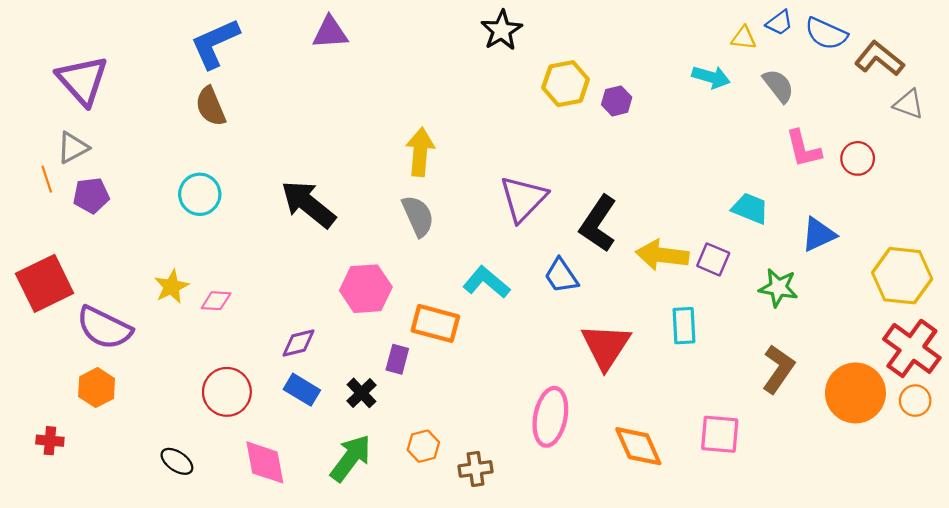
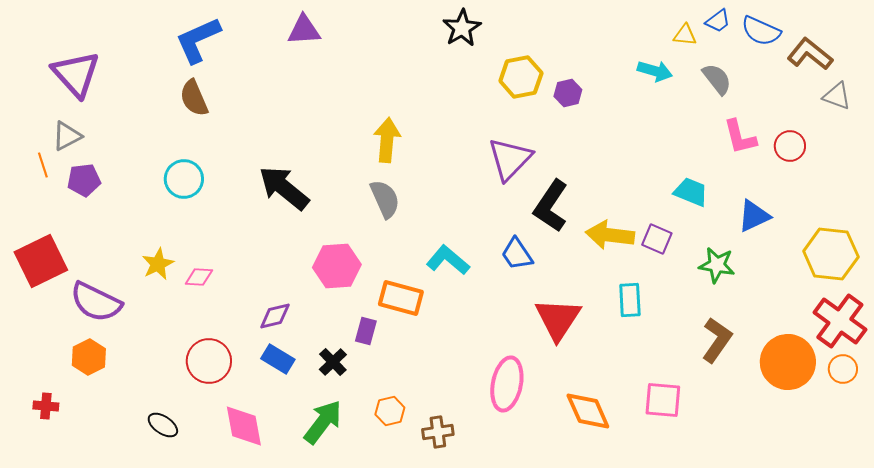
purple triangle: (523, 199) -> (510, 159), moved

